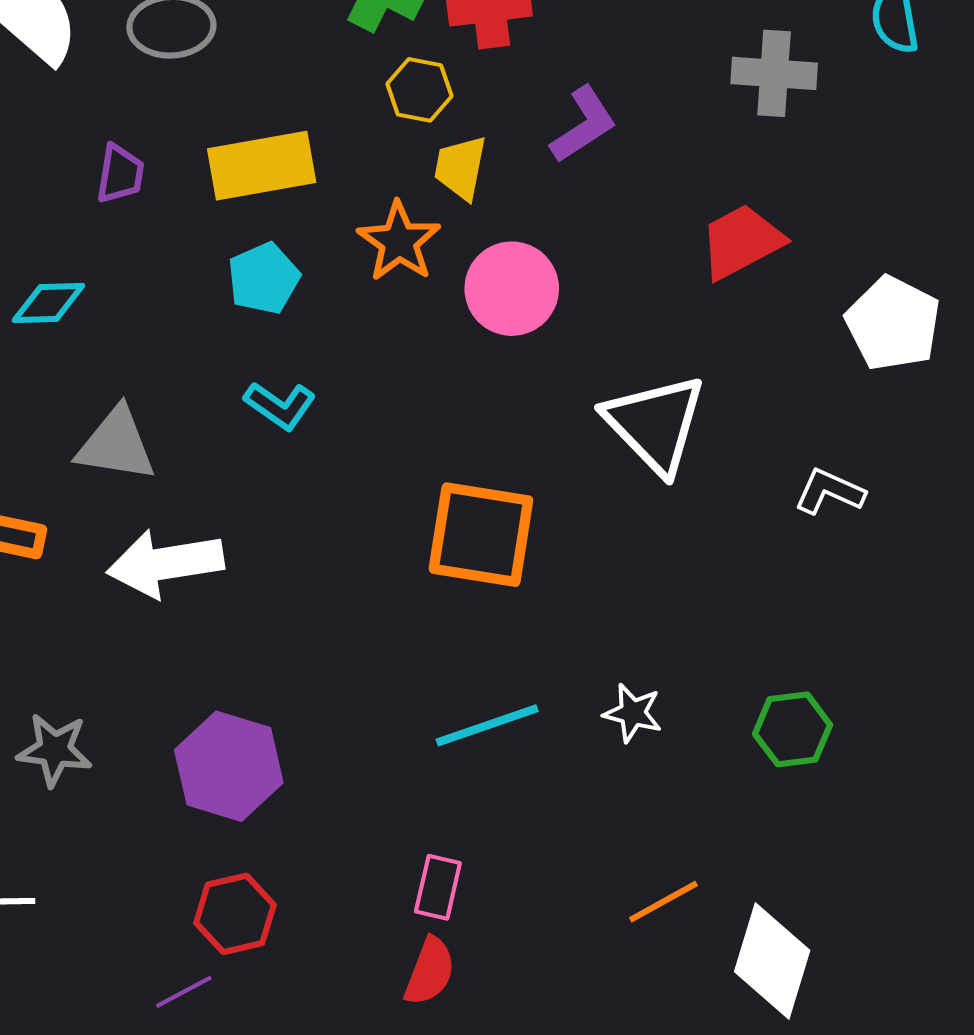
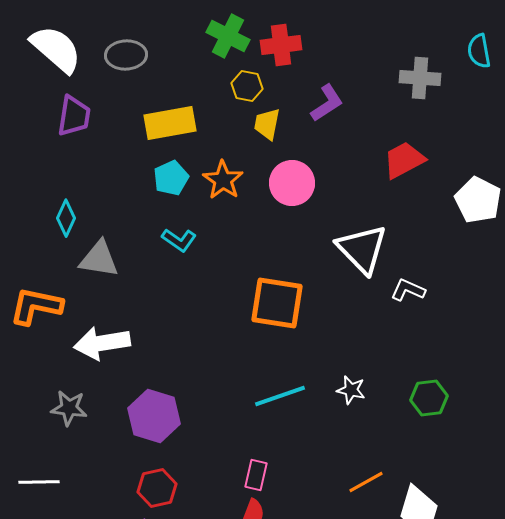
purple trapezoid: (120, 174) -> (74, 116), moved, size x1.4
orange star: (399, 241) -> (223, 180), moved
cyan diamond: (48, 303) -> (66, 218), moved, turned -63
white L-shape: (829, 492) -> (408, 290), moved
white arrow: (165, 563) -> (102, 343), moved

